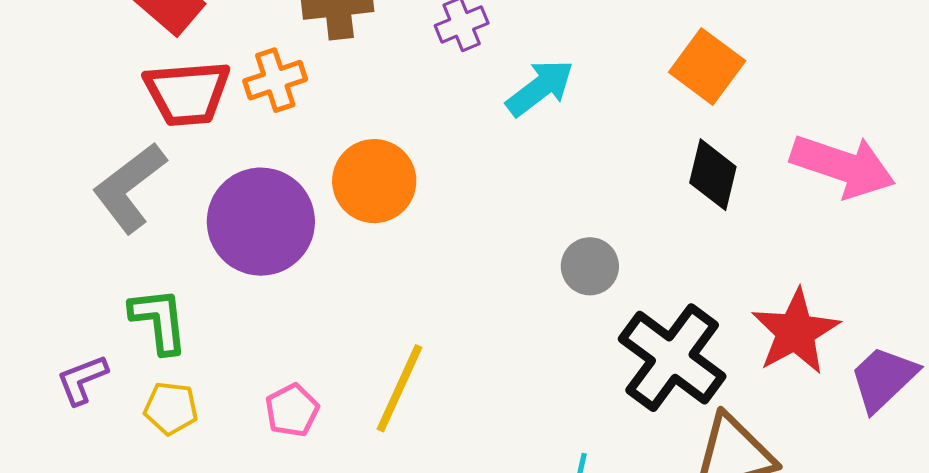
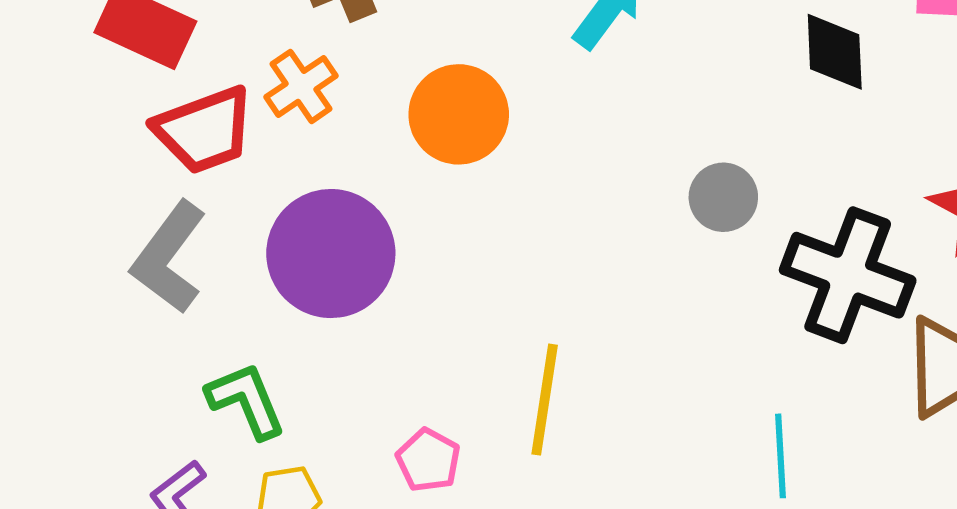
orange circle: (374, 181) -> (459, 114), moved

